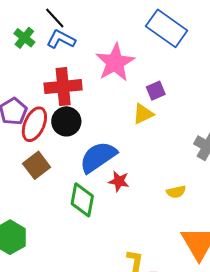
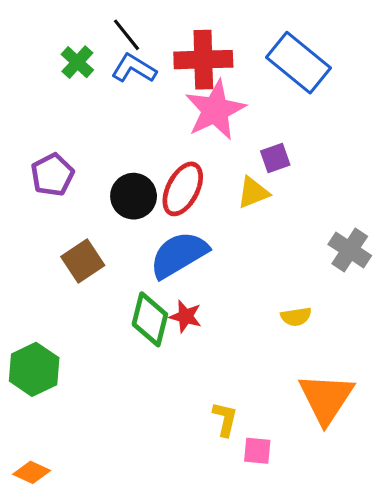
red cross: (63, 87) -> (203, 60), moved
red ellipse: (34, 124) -> (183, 189), moved
red star: (119, 181) -> (185, 316), moved

